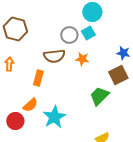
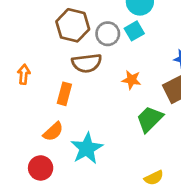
brown hexagon: (15, 29) -> (73, 25), moved
orange star: (82, 59) -> (131, 80), moved
red circle: (15, 121) -> (41, 168), moved

